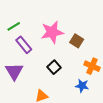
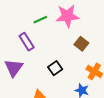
green line: (14, 26) -> (40, 20), moved
pink star: (52, 32) -> (67, 16), moved

